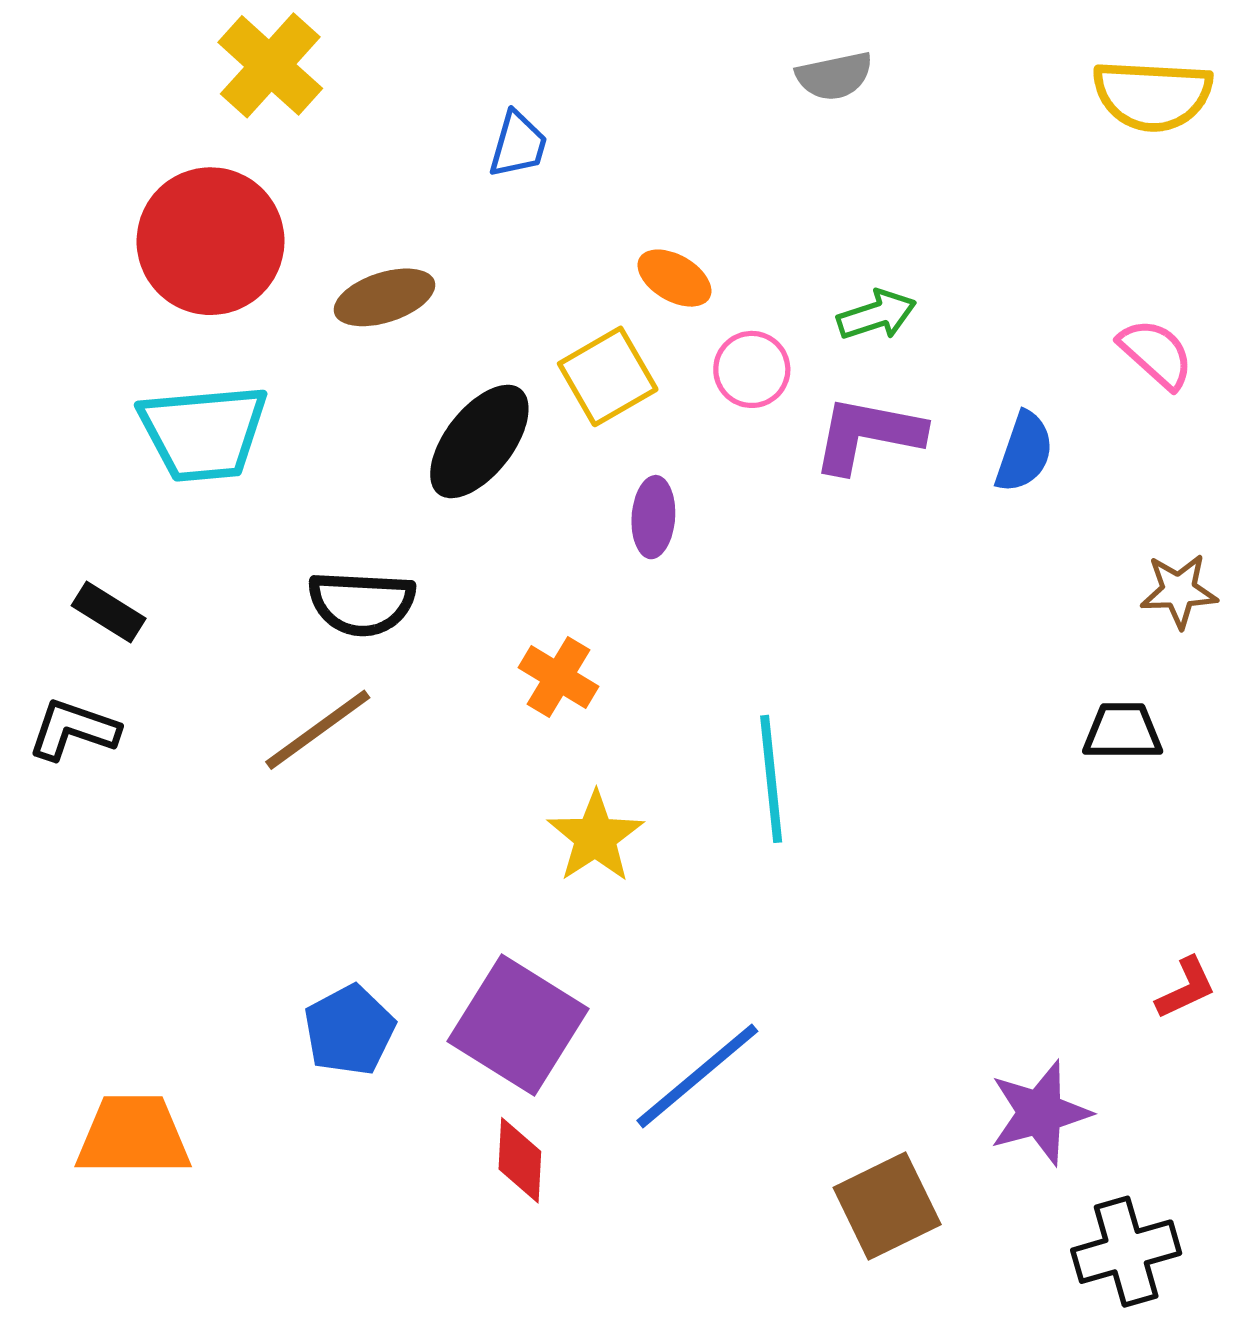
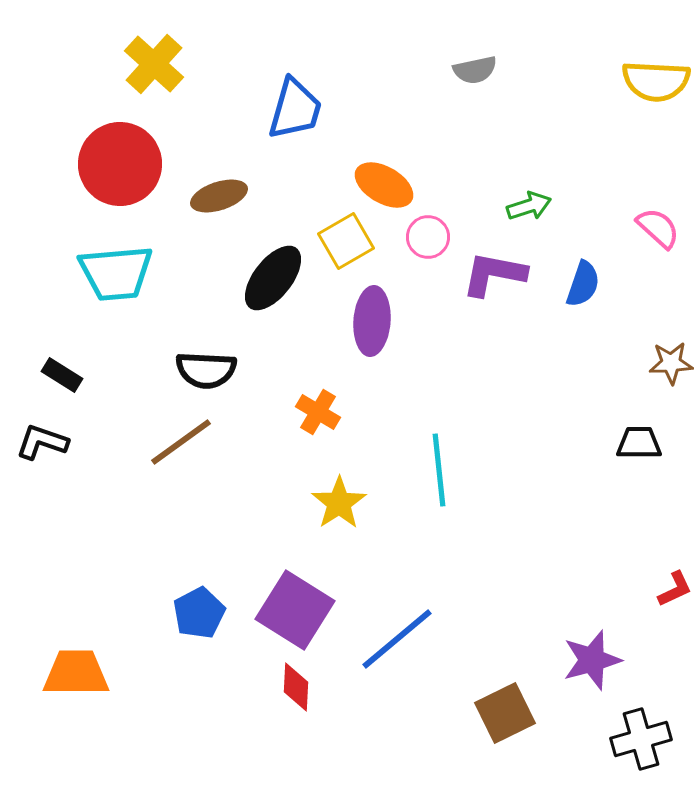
blue trapezoid: (518, 144) -> (295, 109), size x1.6
orange ellipse: (674, 278) -> (384, 185), size x1.4
green arrow: (877, 315) -> (529, 206), moved
purple ellipse: (653, 517) -> (372, 321), size x1.5

